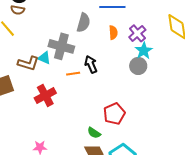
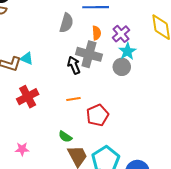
gray cross: (61, 46) -> (89, 54), moved
orange line: (73, 74) -> (73, 99), moved
green semicircle: (94, 133) -> (65, 137), moved

